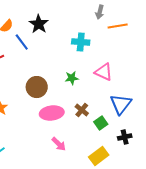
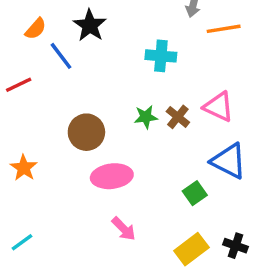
pink triangle: (104, 72) -> (219, 107), moved
blue triangle: (121, 104) -> (229, 161), turned -40
brown cross: (82, 110) -> (178, 117), moved
black cross: (125, 137) -> (235, 246), moved, turned 32

